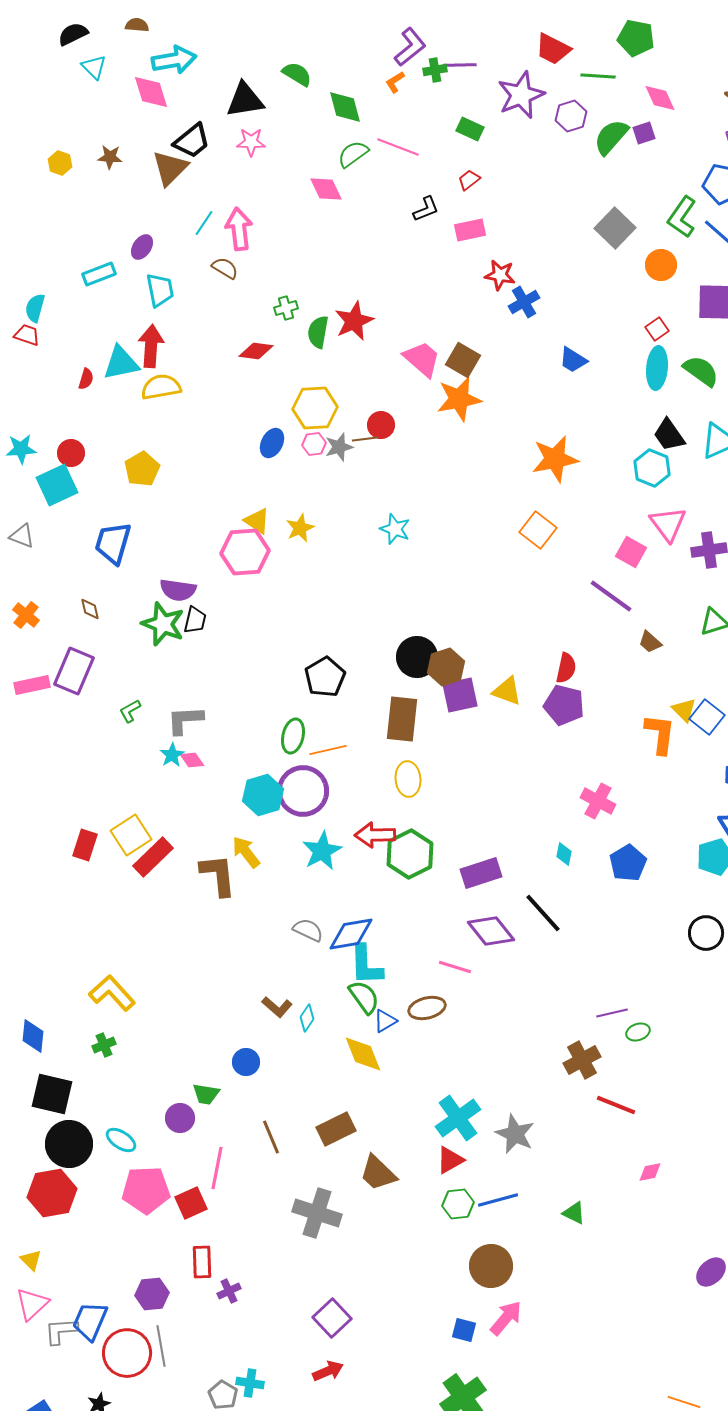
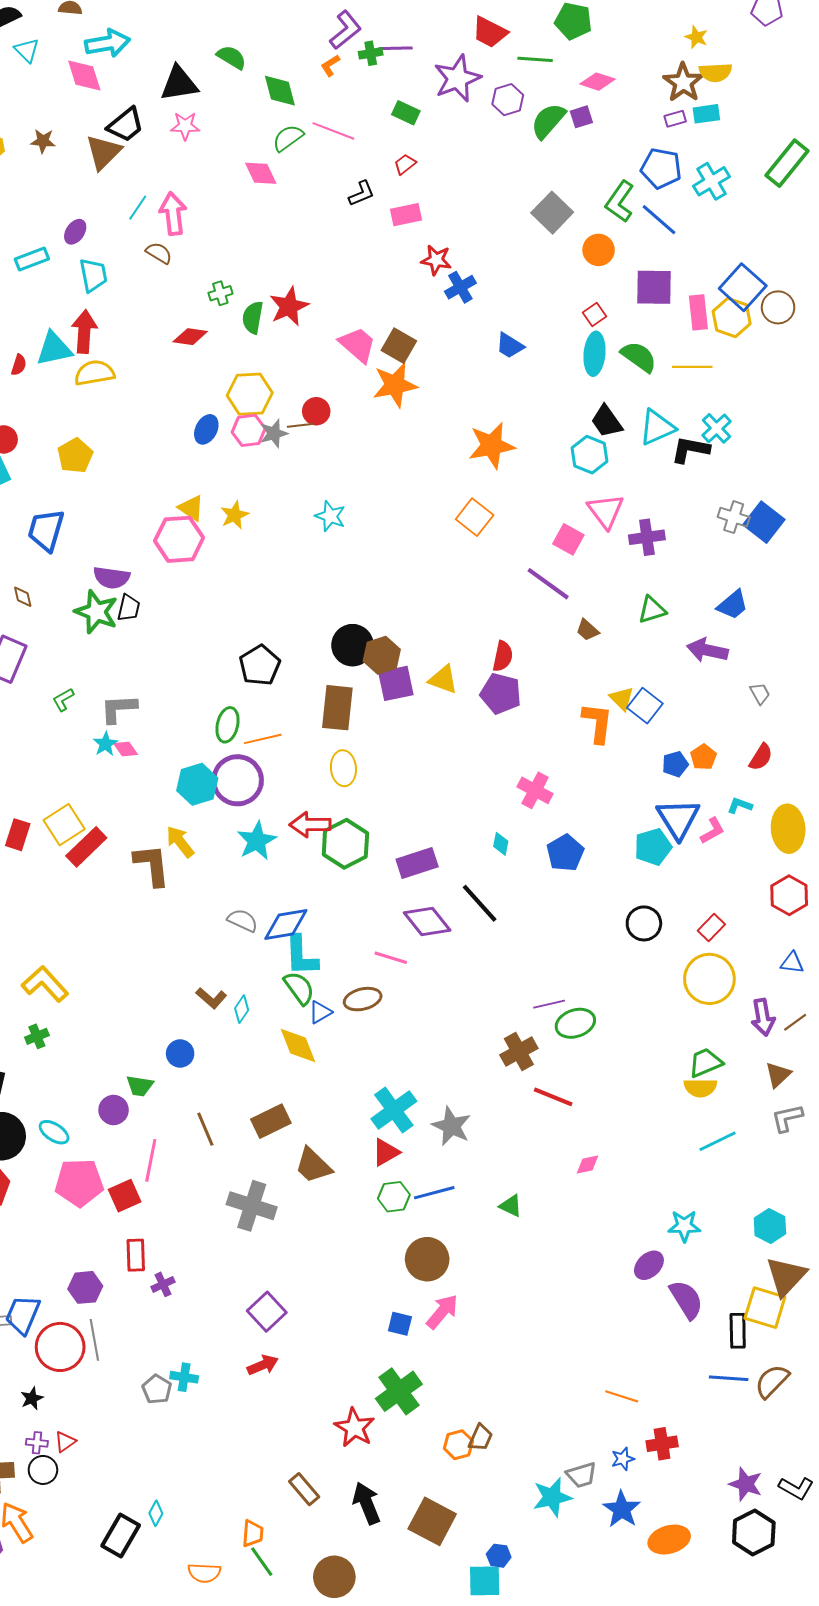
pink diamond: (660, 98) -> (598, 82), turned -48
pink hexagon: (314, 444) -> (249, 430), size x1.4
green ellipse: (638, 1032) -> (575, 1023), size x1.6

